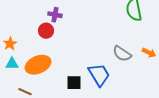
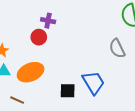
gray semicircle: (122, 54) -> (117, 48), moved, turned 30

